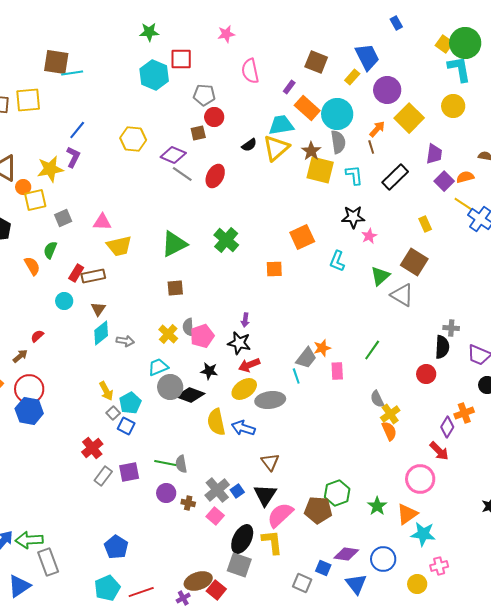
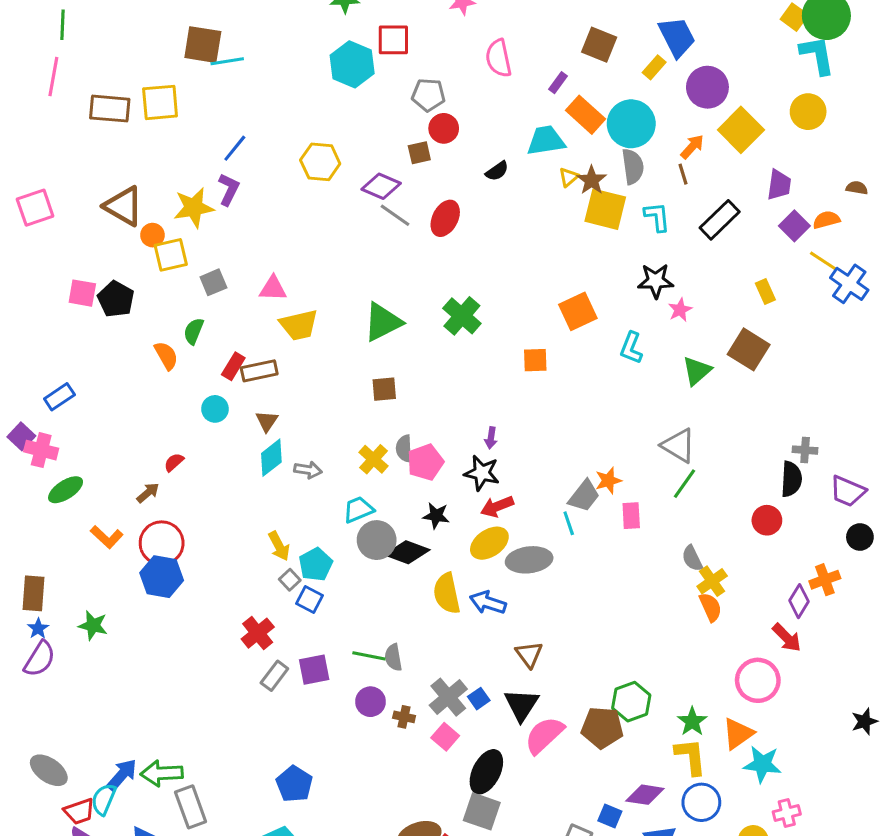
yellow triangle: (276, 148) -> (569, 177), moved, size x0.5
gray triangle: (402, 295) -> (678, 446), moved
yellow L-shape: (272, 542) -> (691, 757), moved

